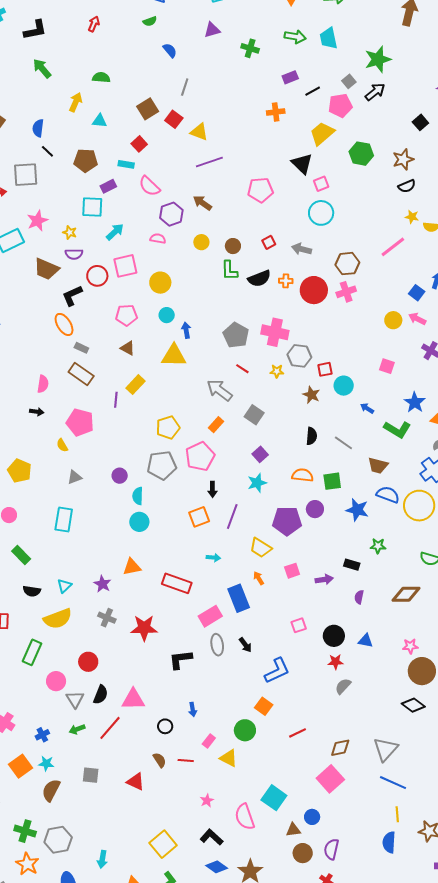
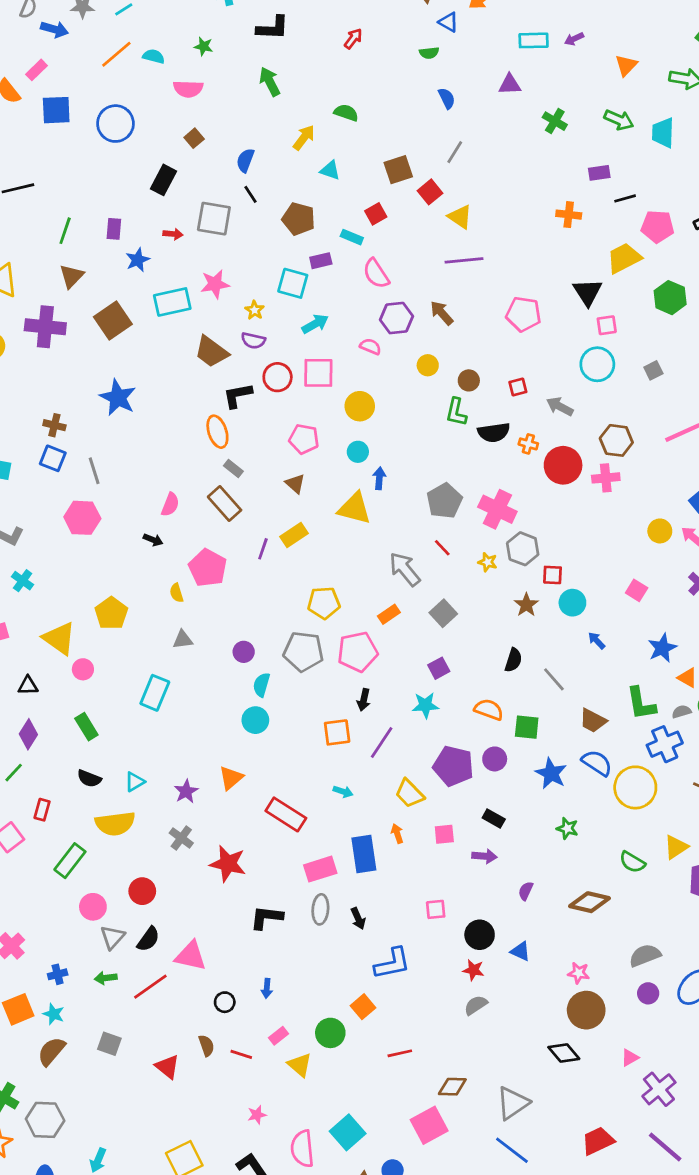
gray square: (349, 81) -> (653, 370), moved
green L-shape: (397, 429) -> (641, 703), moved, turned 36
black rectangle: (352, 565) -> (494, 819), moved
orange triangle: (132, 567) -> (231, 778), turned -42

